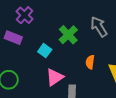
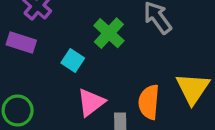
orange semicircle: (90, 62) -> (149, 102), moved, size x1.5

